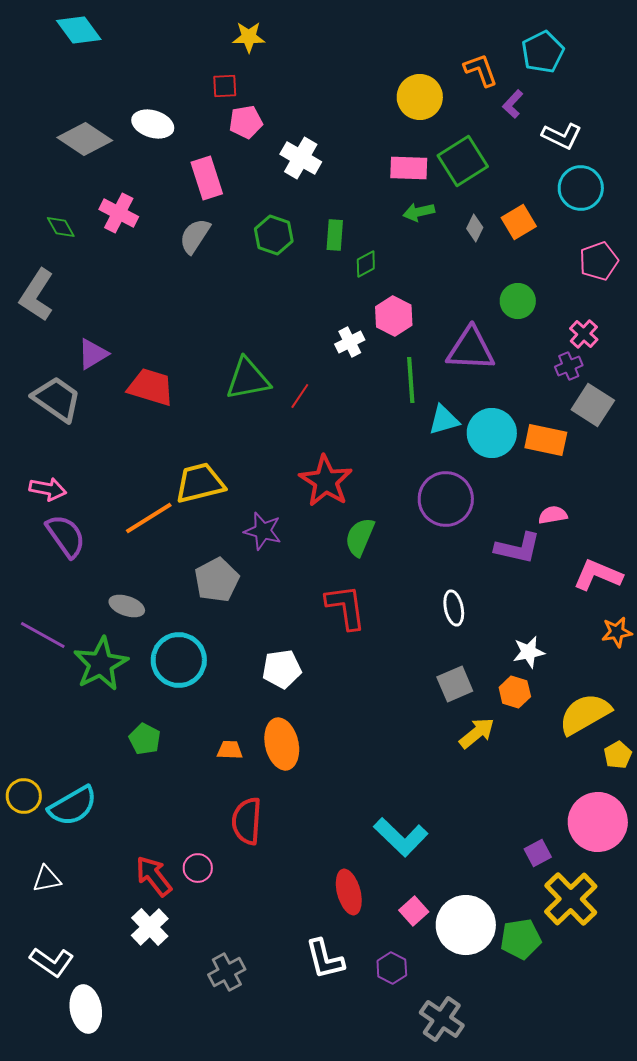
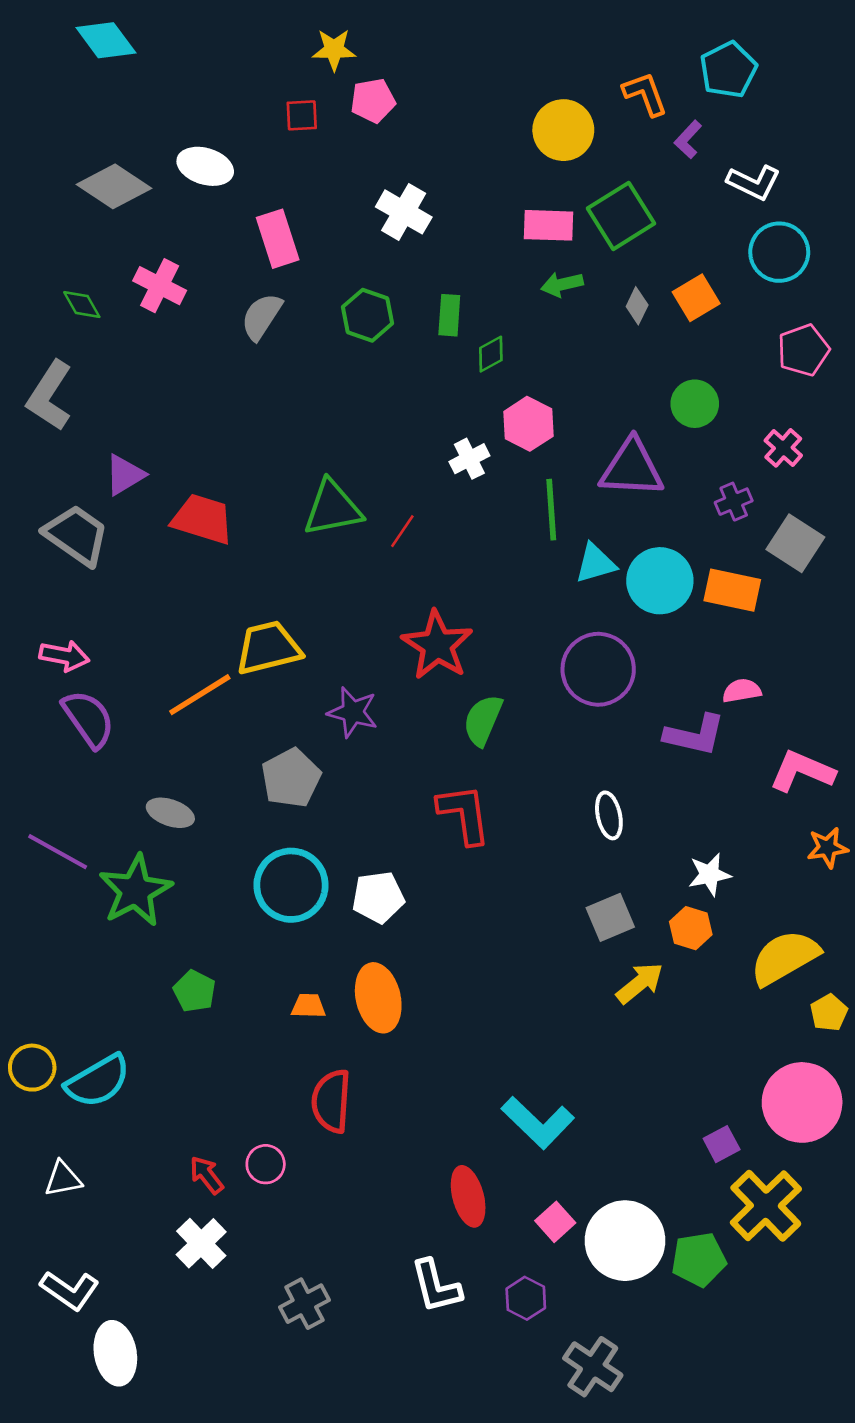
pink pentagon: (246, 122) -> (373, 101), moved
purple cross: (569, 366) -> (734, 502), moved
cyan circle: (179, 660) -> (291, 885), moved
red arrow: (154, 876) -> (207, 1175), size x0.7

